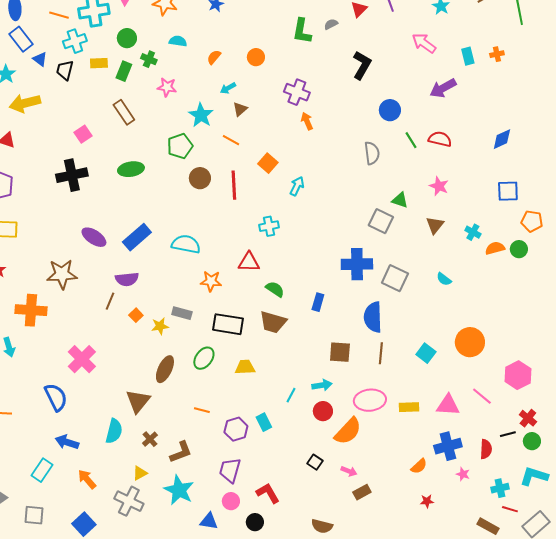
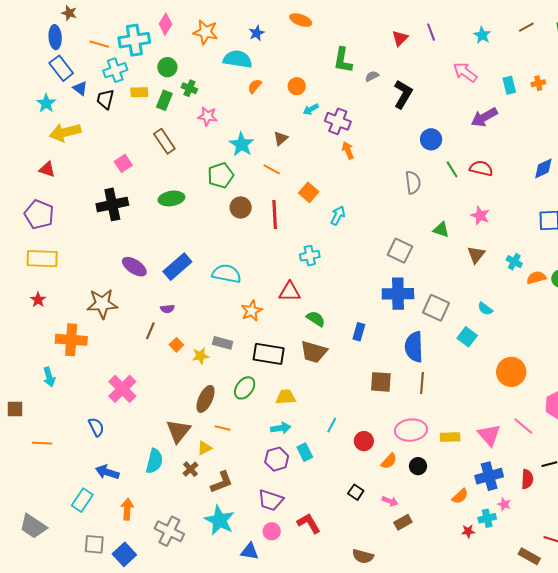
gray semicircle: (331, 24) -> (372, 76), moved
cyan semicircle: (178, 41) -> (238, 59), moved, size x1.6
cyan arrow: (228, 88) -> (311, 109), moved
gray square: (381, 221) -> (400, 251), moved
purple semicircle: (127, 279) -> (167, 309), size x0.6
orange star: (211, 281) -> (252, 311), turned -30
cyan square: (426, 353) -> (467, 337), moved
cyan arrow: (322, 385) -> (281, 428), moved
blue semicircle: (56, 397) -> (96, 427), size x0.7
pink triangle: (448, 405) -> (489, 435), turned 45
orange line: (202, 410) -> (223, 428), moved
orange semicircle: (348, 431) -> (389, 461), size x0.6
purple trapezoid: (230, 470) -> (271, 500), turned -88
yellow triangle: (140, 473) -> (204, 448), moved
orange arrow: (87, 479) -> (127, 509), turned 45
cyan cross: (500, 488) -> (487, 518), moved
gray square: (34, 515) -> (94, 544), moved
black circle: (255, 522) -> (418, 466), moved

